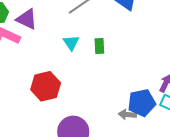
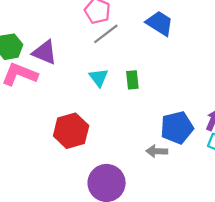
blue pentagon: (142, 103) -> (177, 128), moved
gray arrow: (127, 115) -> (157, 151), moved

